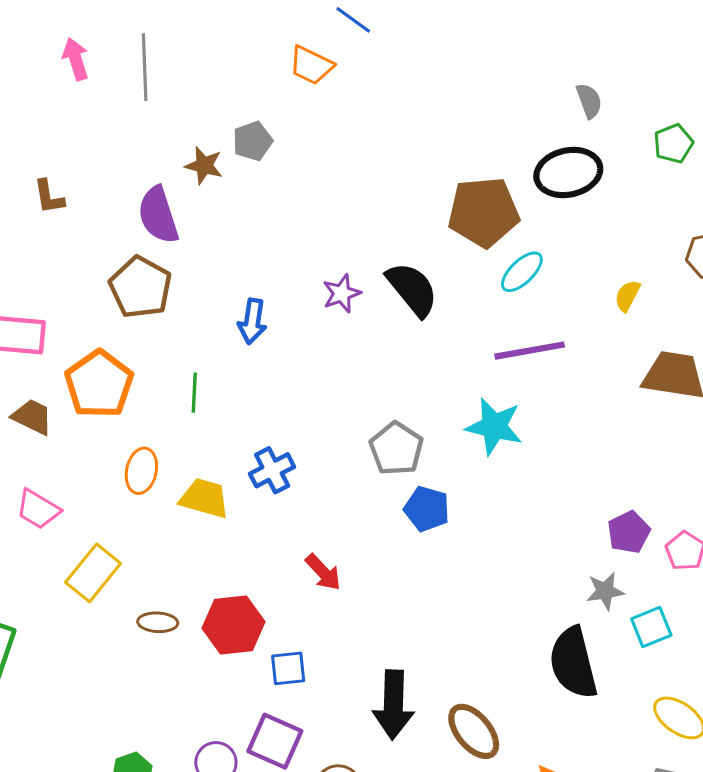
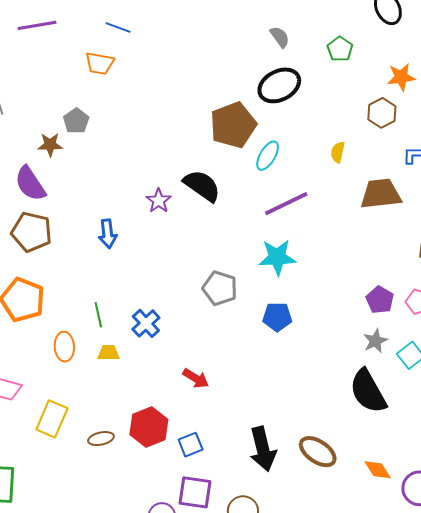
green line: (194, 393) -> (98, 315), moved
yellow trapezoid: (204, 498) -> (109, 353), size x0.7
blue pentagon: (427, 509) -> (277, 317), moved

